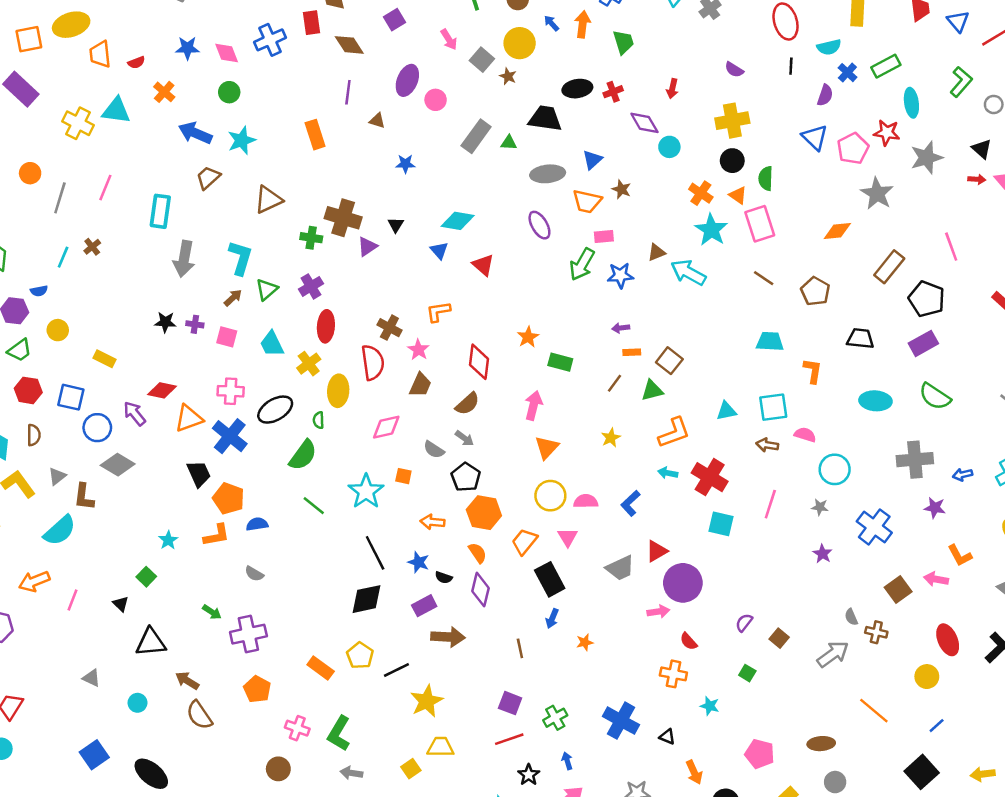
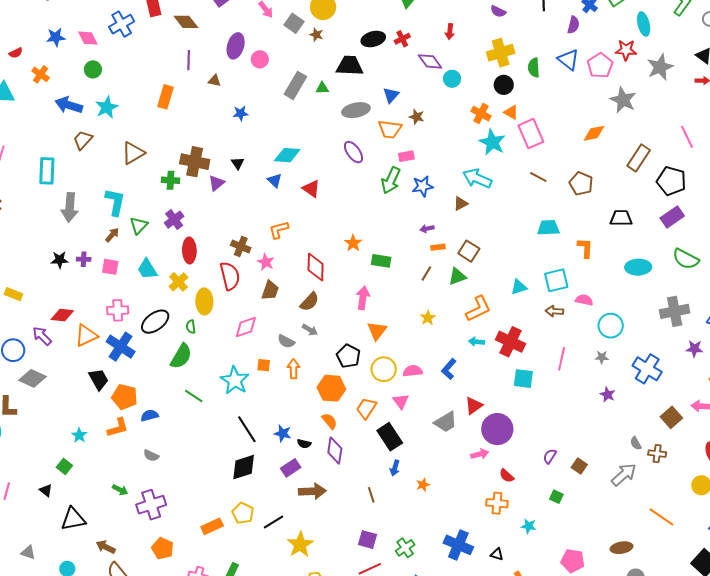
orange rectangle: (315, 135) -> (165, 97), turned 40
green semicircle: (766, 178) -> (534, 68), moved
brown triangle: (656, 252) -> (461, 203), moved
black pentagon: (466, 477) -> (348, 356), moved
orange arrow: (432, 522) -> (294, 369), moved, turned 90
orange rectangle: (321, 668) -> (212, 526), turned -55

